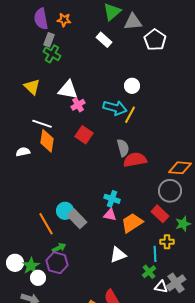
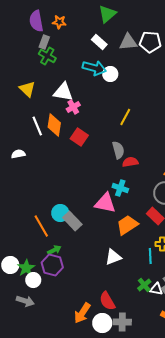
gray triangle: (133, 22) -> (128, 42), moved
white pentagon: (155, 40) -> (150, 42), turned -30
white circle: (132, 86) -> (110, 74), moved
cyan arrow: (115, 108) -> (94, 68), moved
white line: (42, 124) -> (37, 126), turned 48
orange diamond: (47, 141) -> (54, 125), moved
red semicircle: (135, 160) -> (130, 162), size x0.7
cyan cross: (112, 199) -> (120, 188), moved
pink triangle: (110, 215) -> (105, 203), moved, size x1.6
green cross: (149, 272) -> (144, 285), moved

